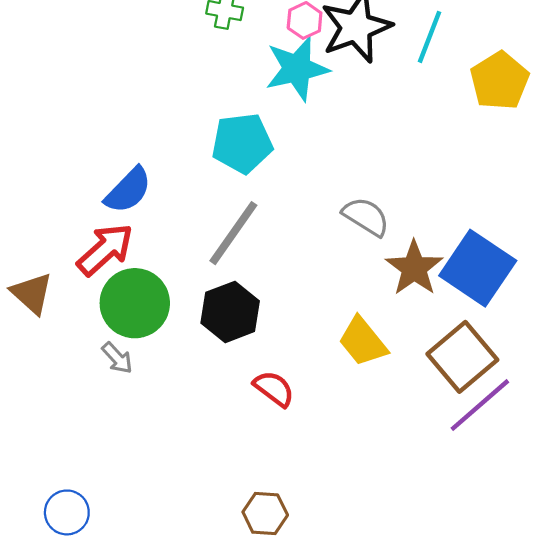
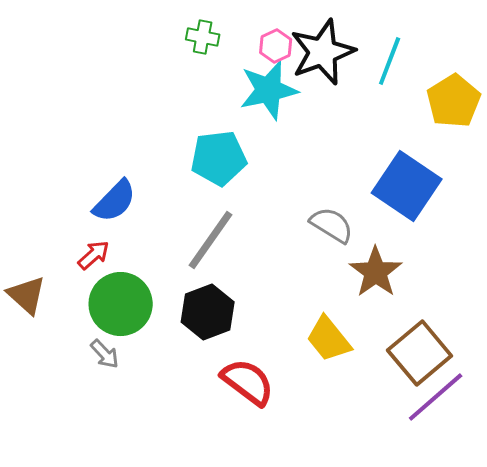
red arrow: (105, 249) -> (94, 255), size x0.6
blue square: (478, 268) -> (407, 186), moved
red semicircle: (274, 389) -> (248, 382), size x1.4

